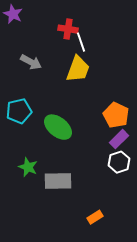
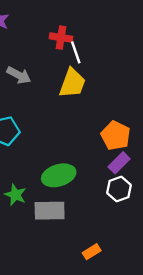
green ellipse: (58, 127) -> (59, 175), moved, turned -56

